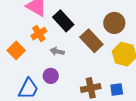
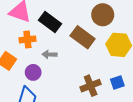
orange cross: (39, 34) -> (27, 39), turned 35
purple circle: (51, 76) -> (33, 72), moved

